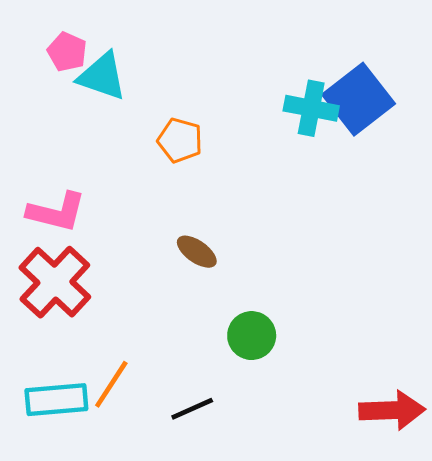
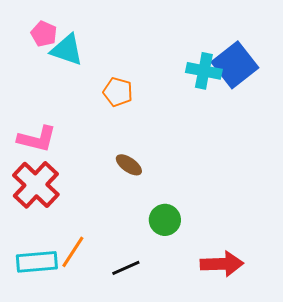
red arrow: (392, 410) -> (222, 264), moved

